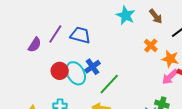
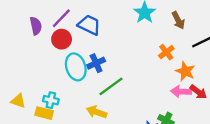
purple semicircle: (35, 45) -> (36, 26), turned -56
red circle: (60, 71) -> (62, 39), moved
pink arrow: (170, 77) -> (181, 92), turned 36

